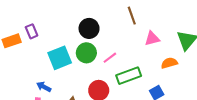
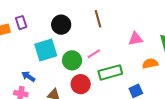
brown line: (132, 16) -> (98, 19), moved
black circle: (89, 28) -> (61, 25), moved
green circle: (86, 53) -> (72, 60), moved

